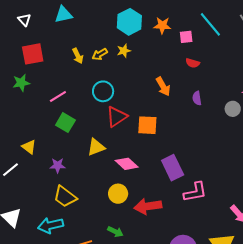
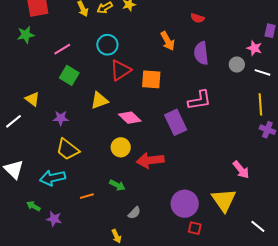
purple semicircle: (197, 98) -> (201, 53), size x1.6
pink L-shape: (195, 192) -> (199, 100), moved

